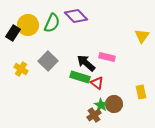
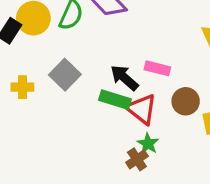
yellow cross: (21, 69) -> (22, 87), turned -32
red triangle: (97, 83) -> (142, 109), size x1.5
brown circle: (114, 104) -> (186, 101), moved

